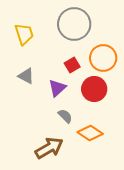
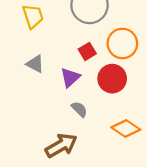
orange diamond: (90, 133) -> (126, 128), moved

